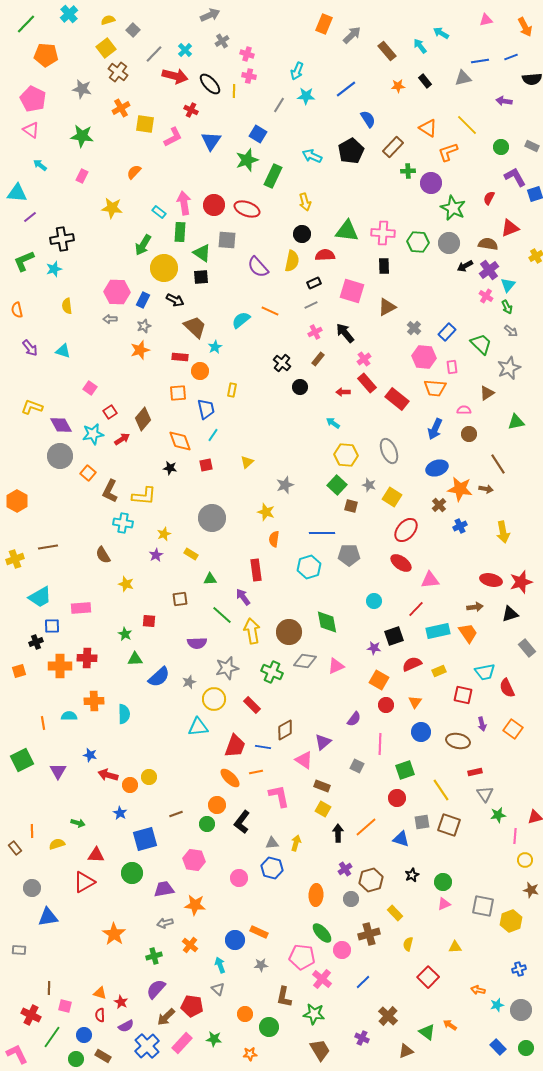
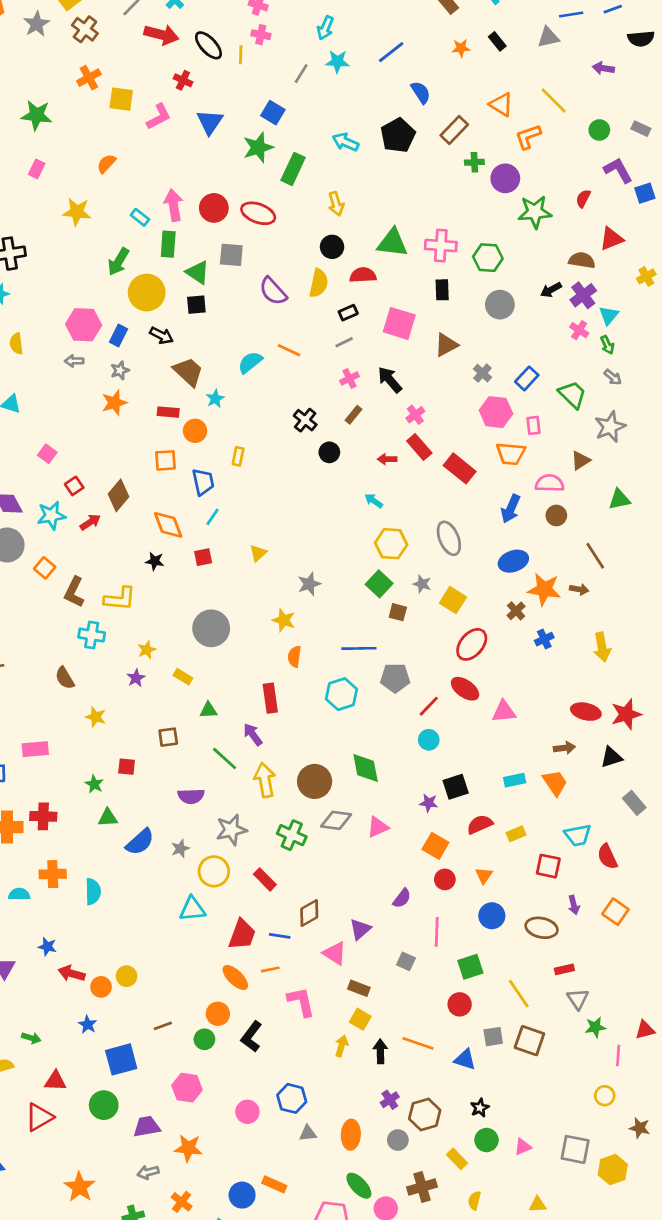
gray star: (82, 89) -> (37, 24), moved, turned 30
green star: (453, 208) -> (535, 212), turned -30
gray circle: (449, 243) -> (500, 305), moved
pink semicircle: (464, 410) -> (550, 483), size x1.5
red line: (416, 609) -> (429, 706), moved
cyan rectangle: (438, 631) -> (515, 780), size x0.7
orange line: (366, 827) -> (418, 1043), turned 60
gray triangle: (272, 843) -> (308, 1133), moved
yellow arrow: (296, 843) -> (341, 1046), moved
yellow circle: (525, 860) -> (605, 1096), moved
green circle: (443, 882) -> (486, 1140), moved

